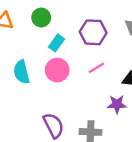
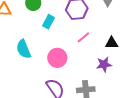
pink circle: (57, 70) -> (57, 58), moved

